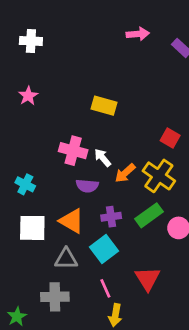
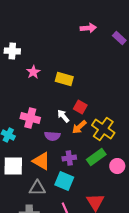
white cross: (31, 41) -> (12, 51), moved
pink star: (28, 96) -> (33, 72), moved
red square: (170, 138) -> (80, 107), moved
pink cross: (73, 151) -> (30, 118), moved
cyan square: (104, 249) -> (64, 181), turned -30

